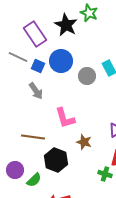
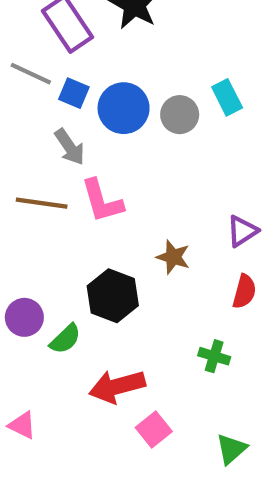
blue circle: (61, 61) -> (124, 108), moved
pink L-shape: (65, 118) -> (102, 201), moved
brown line: (33, 137) -> (42, 203), moved
green cross: (105, 174) -> (214, 356), moved

